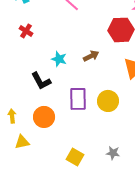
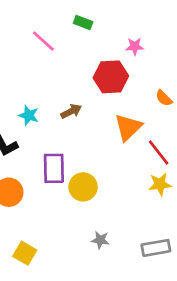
yellow circle: (108, 101) -> (83, 187), moved
yellow square: (75, 157) -> (25, 253), moved

